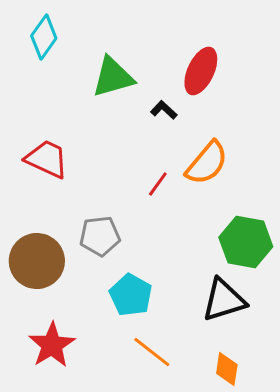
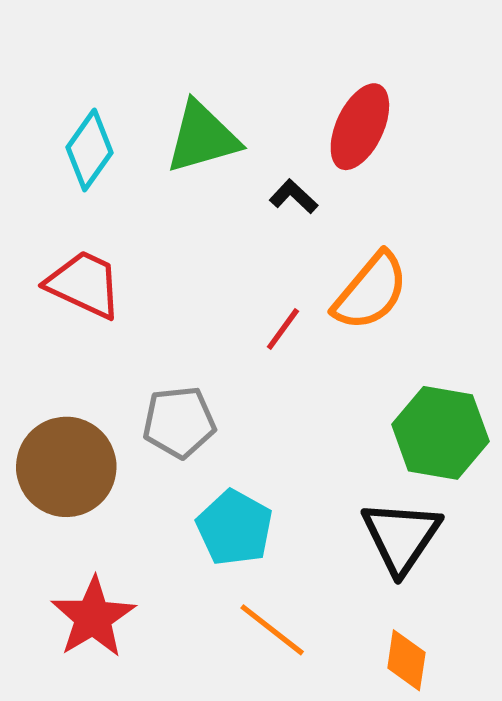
cyan diamond: (44, 37) -> (90, 150), moved
black triangle: (224, 300) -> (401, 537), turned -39

